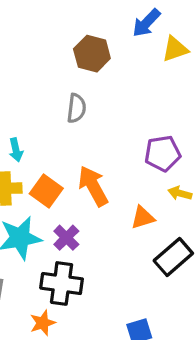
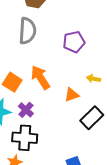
gray semicircle: (76, 108) -> (27, 31), size x1.5
purple pentagon: (163, 153) -> (74, 42), moved

